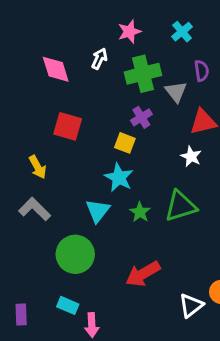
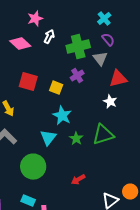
pink star: (129, 32) -> (35, 19), moved
pink diamond: (56, 69) -> (20, 44), turned -30
purple semicircle: (202, 71) -> (108, 40), moved, turned -32
yellow square: (125, 143) -> (56, 88), moved
red arrow: (143, 274) -> (78, 180), size x0.6

